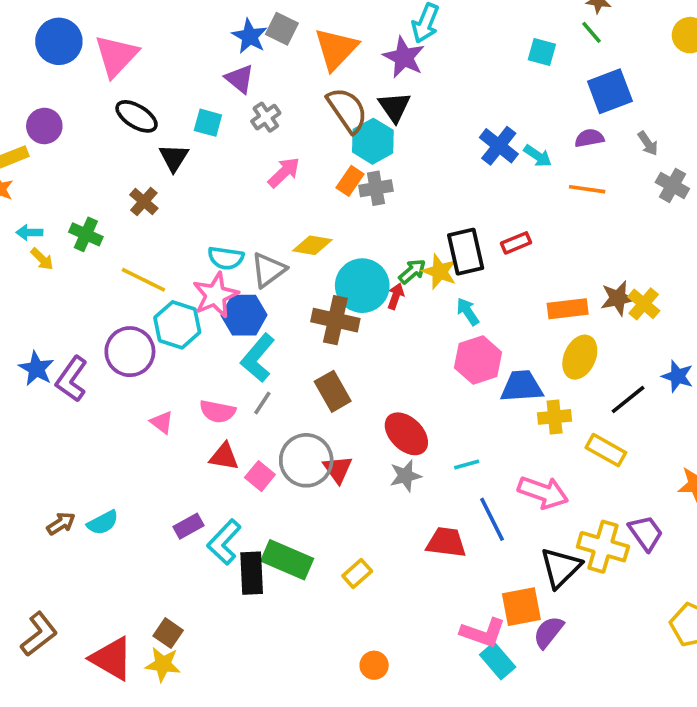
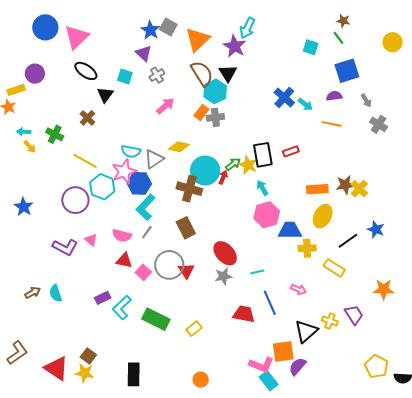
purple L-shape: (72, 379) -> (65, 247), moved, turned -100
pink arrow: (543, 492) -> (299, 289), size x0.6
cyan semicircle: (103, 523) -> (56, 293), turned 96
yellow cross: (603, 547) -> (330, 321), size x0.6
black rectangle: (252, 573) -> (134, 374), moved

